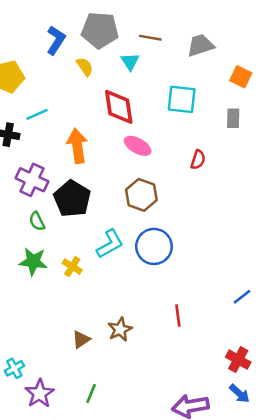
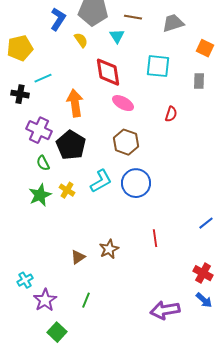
green star: (33, 262) -> (40, 195), turned -30
yellow cross: (72, 267) -> (67, 190), moved

